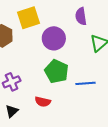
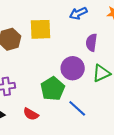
purple circle: (54, 38) -> (73, 68), moved
blue line: (86, 83) -> (77, 108), turned 30

